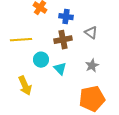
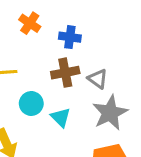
gray triangle: (91, 33) -> (98, 79), moved
gray star: (92, 66) -> (110, 113), size x1.6

